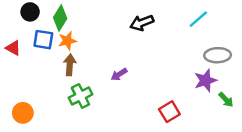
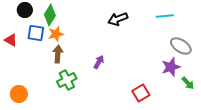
cyan line: (198, 19) -> (165, 16), turned 36
gray ellipse: (218, 55) -> (181, 46), turned 35
purple arrow: (119, 74) -> (99, 62), turned 152

